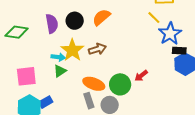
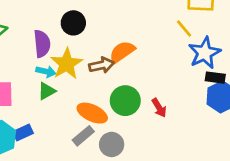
orange semicircle: (101, 17) -> (122, 52), moved
purple semicircle: (52, 24) -> (42, 44), moved
red arrow: (141, 76) -> (159, 108), turned -88
green circle: (120, 84) -> (125, 101), moved
gray rectangle: (89, 101) -> (83, 136), turned 63

